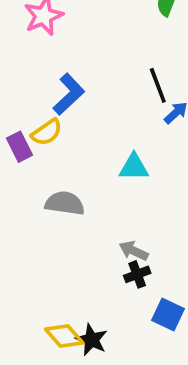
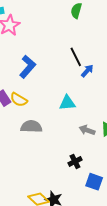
yellow semicircle: (47, 132) -> (19, 100), moved, turned 72
gray arrow: (134, 251) -> (87, 130), moved

